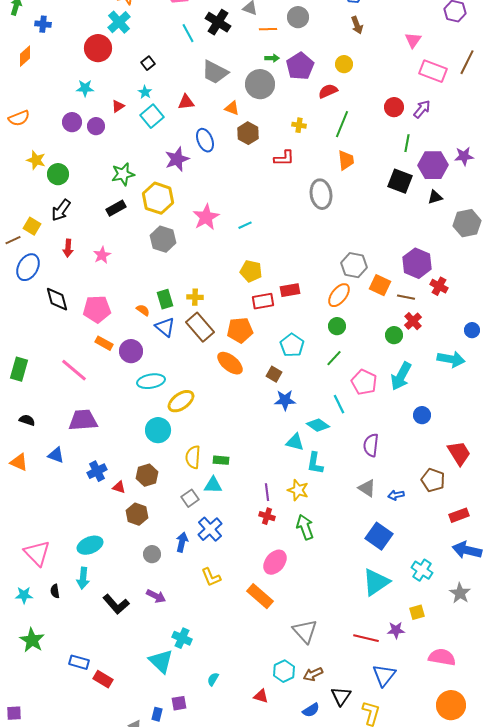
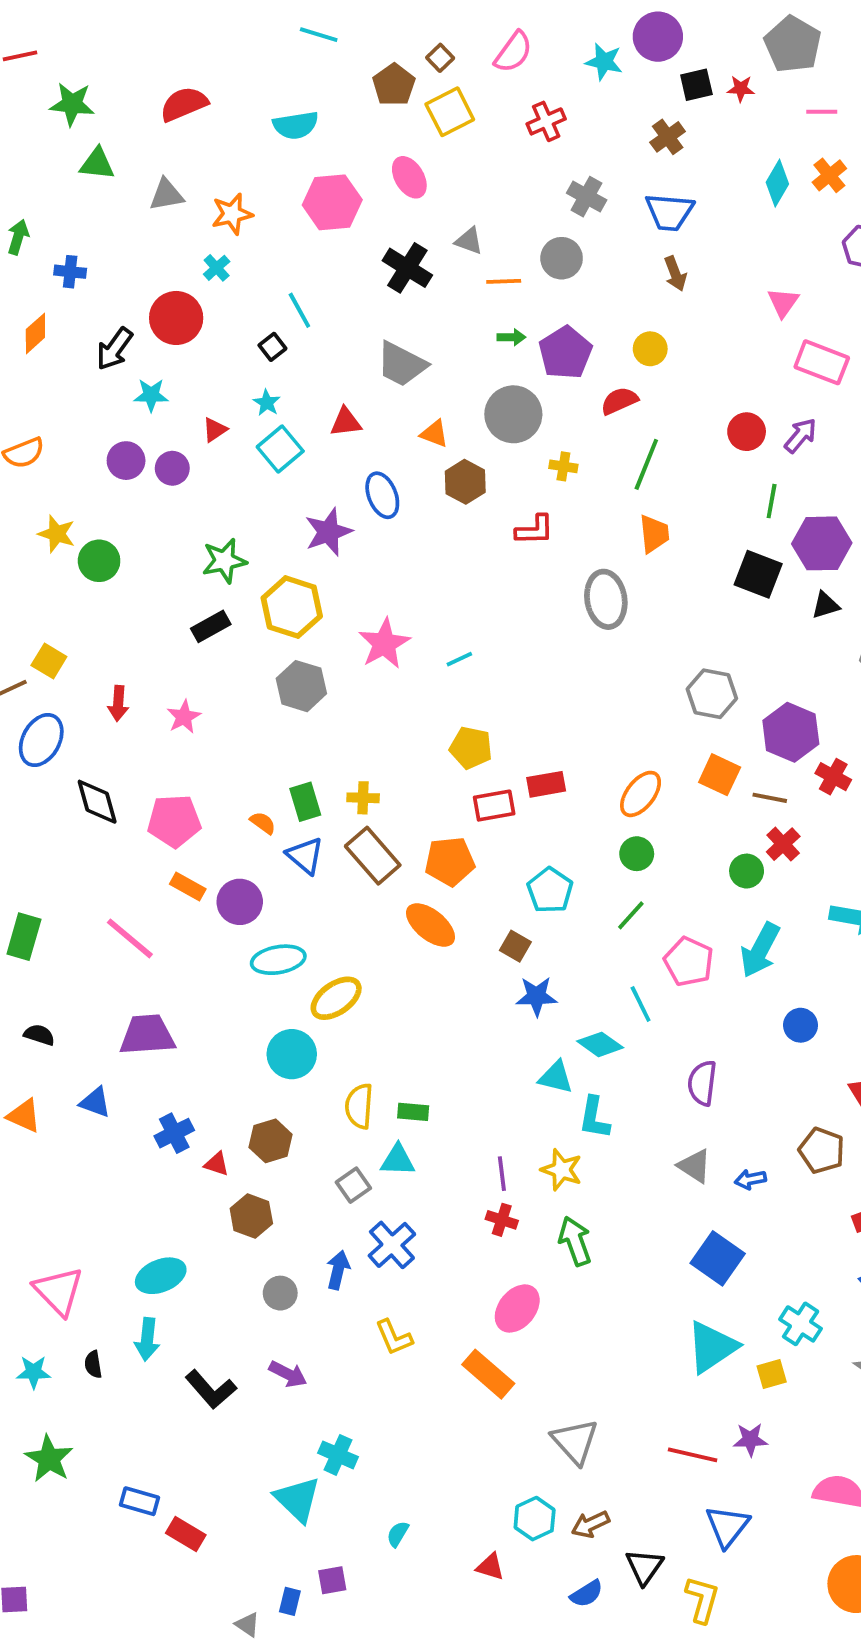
cyan cross: (119, 22) -> (217, 268), size x0.6
cyan line: (188, 33) -> (299, 310), moved
gray circle: (260, 84) -> (513, 414), moved
black arrow: (61, 210) -> (114, 349), moved
gray hexagon: (354, 265) -> (712, 694), moved
yellow square: (417, 612) -> (772, 1374), moved

